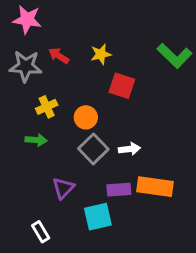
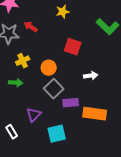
yellow star: (101, 54) -> (63, 12), moved
white arrow: (129, 149) -> (91, 76), moved
purple rectangle: (119, 190) -> (71, 103), moved
white rectangle: (41, 232) -> (12, 132), moved

